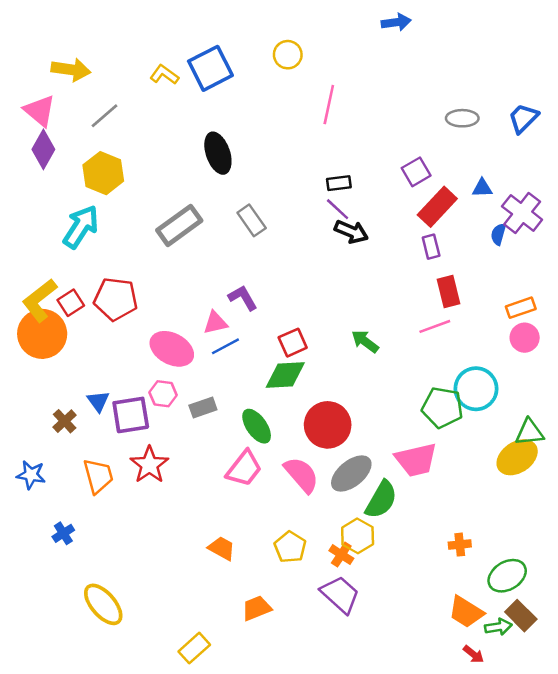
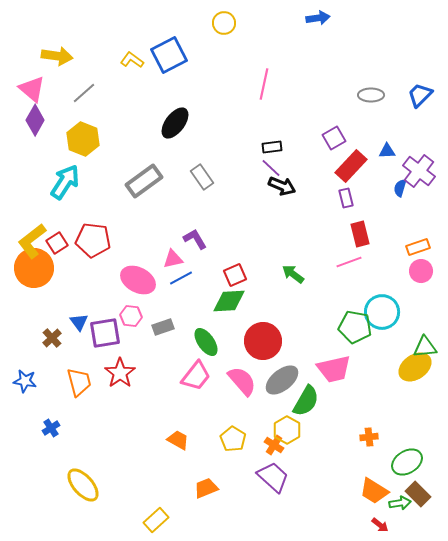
yellow circle: (288, 55) -> (224, 23), moved
black ellipse: (218, 153) -> (175, 123), turned 56

